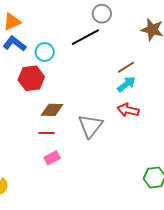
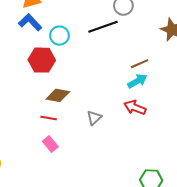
gray triangle: (90, 126) -> (94, 118), size x0.6
pink rectangle: (52, 158) -> (50, 144), turned 70

